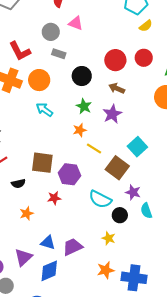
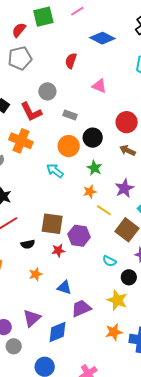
pink triangle: (76, 23) -> (99, 86), moved
gray circle: (51, 32) -> (47, 91), moved
orange circle: (39, 80) -> (69, 146), moved
purple star: (112, 114) -> (124, 188), moved
red star: (54, 198) -> (58, 251), moved
cyan semicircle: (100, 199) -> (109, 261), size x0.6
yellow star: (109, 238) -> (117, 300), size x1.5
blue triangle: (48, 243) -> (64, 287), moved

